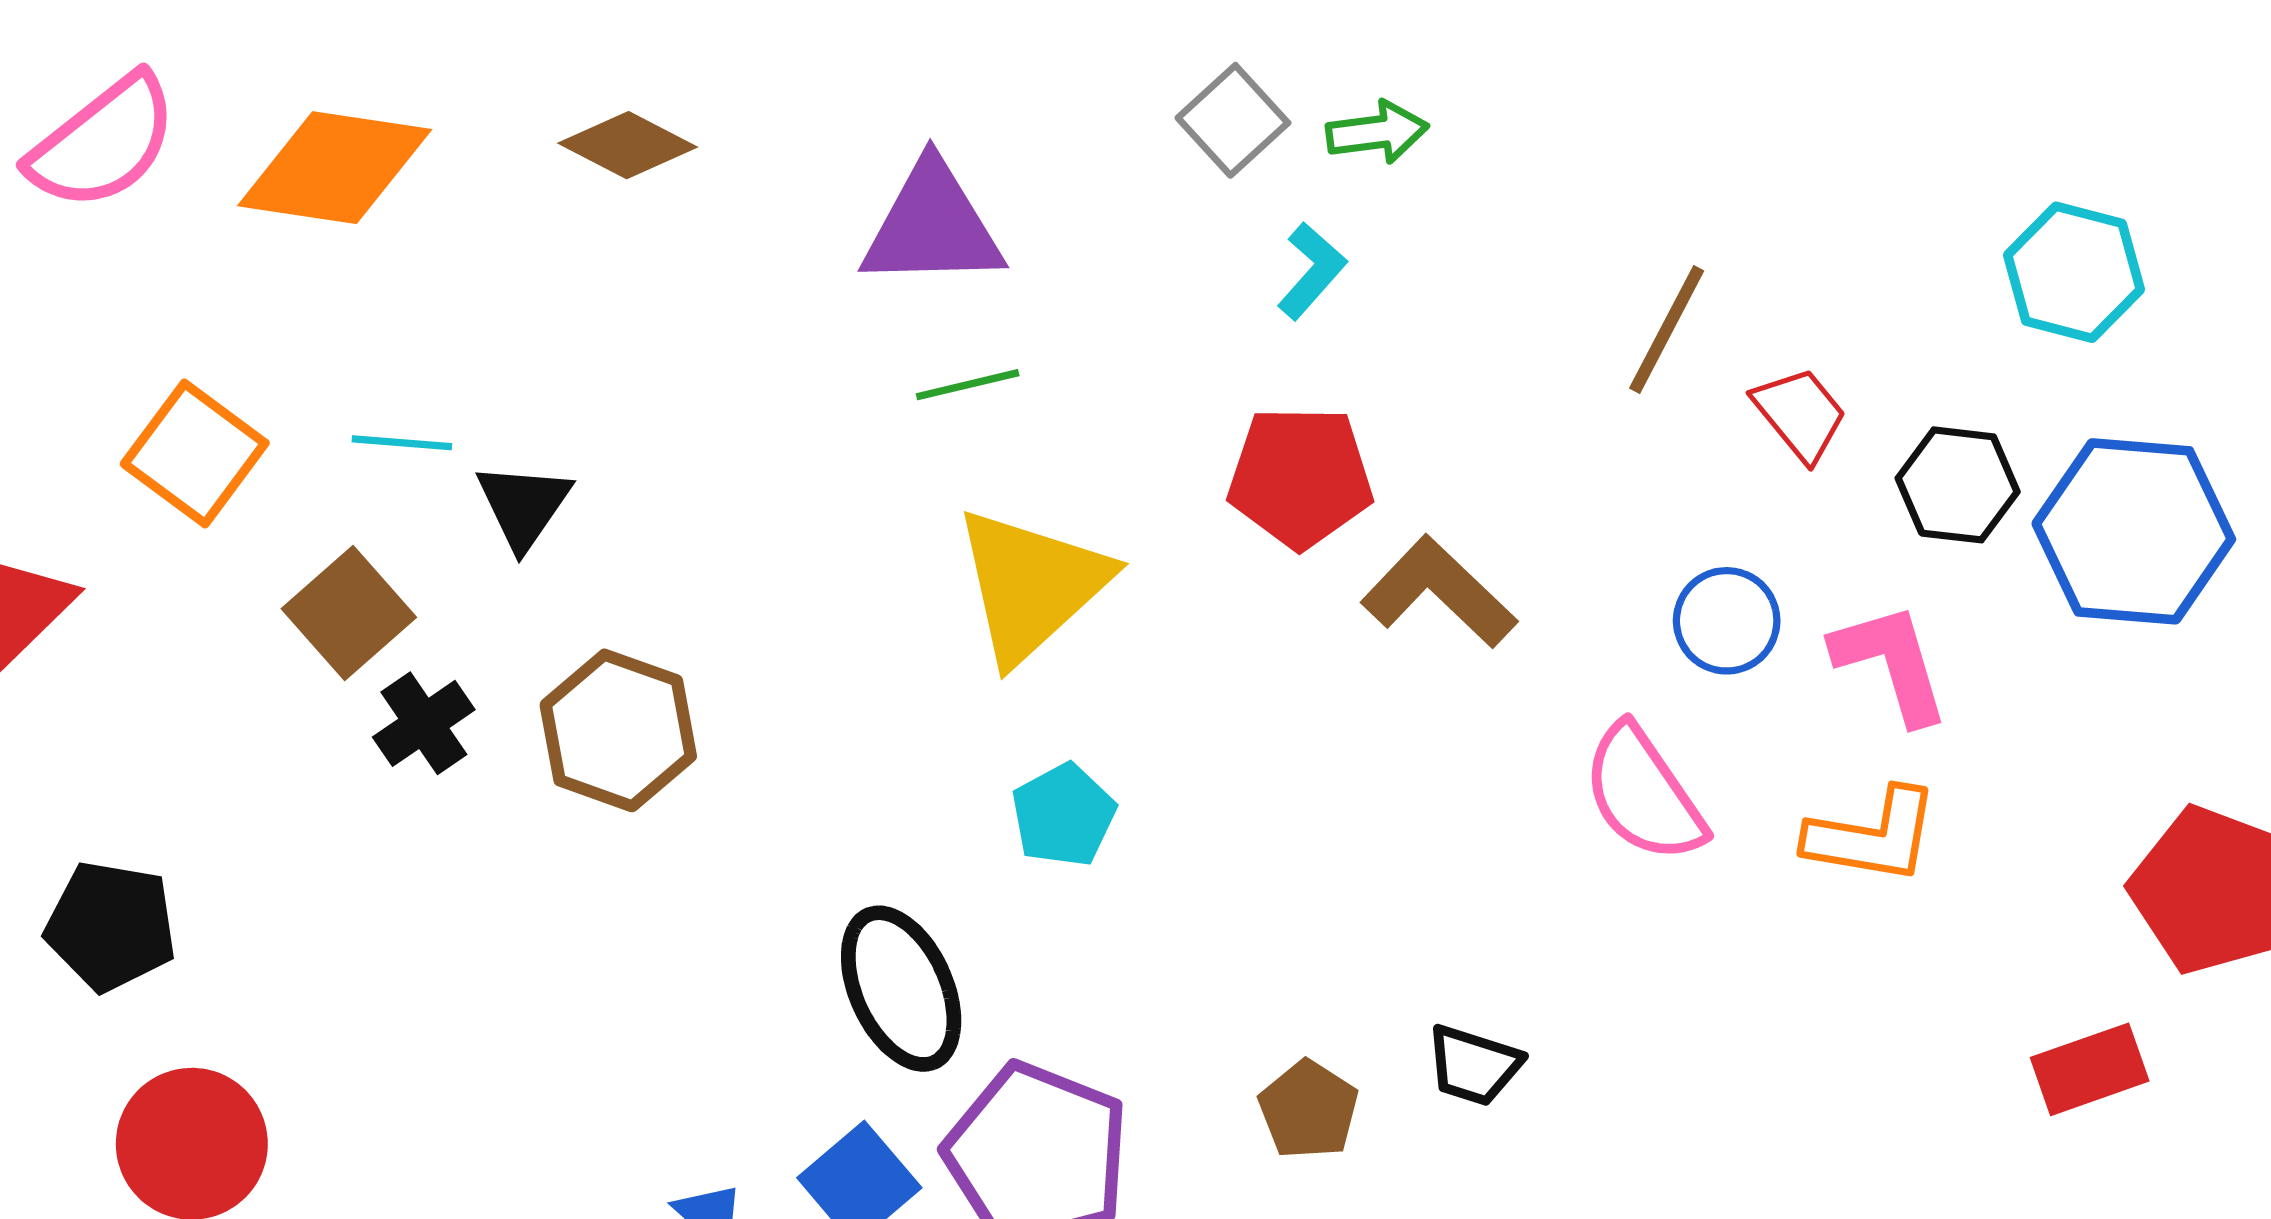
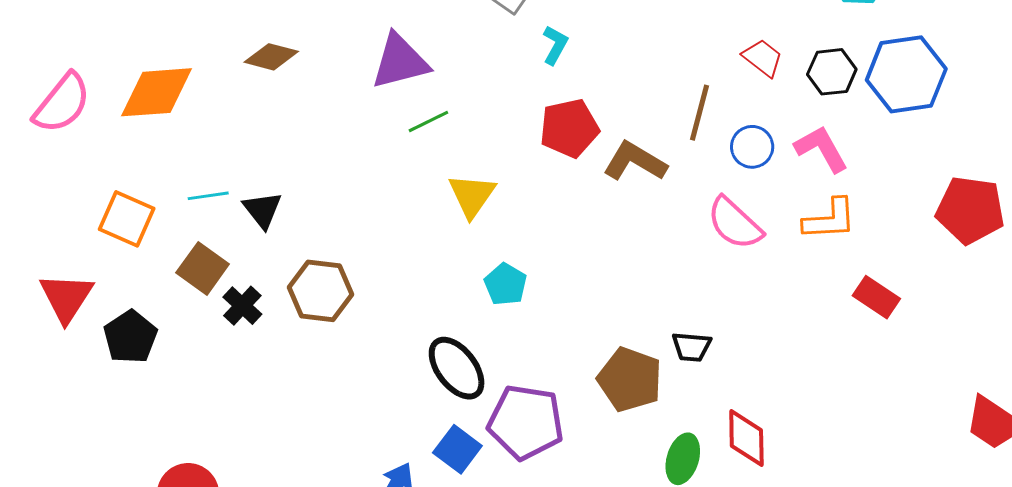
brown line: (1667, 329) -> (699, 113), moved
yellow triangle: (1031, 585) -> (472, 196), size x0.7
black pentagon: (111, 926) -> (130, 337), moved, turned -30
red rectangle: (2090, 1069) -> (876, 297), moved, turned 66
brown pentagon: (1309, 1110) -> (630, 379), size x1.6

